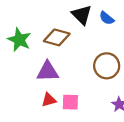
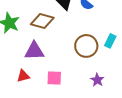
red triangle: (49, 100) -> (23, 76), moved

